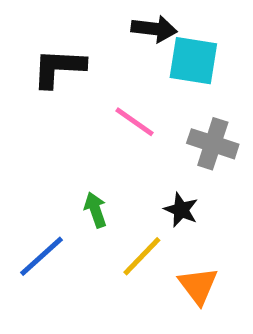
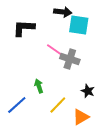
gray cross: (213, 144) -> (70, 59), moved
black star: (181, 210) -> (88, 91), moved
orange triangle: (198, 286) -> (81, 117), turned 36

